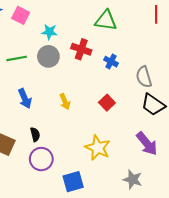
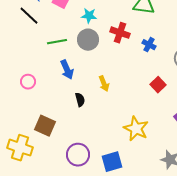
blue arrow: (25, 98) -> (67, 70), moved
red square: (107, 103) -> (158, 85), moved
black semicircle: (35, 134) -> (80, 100), moved
purple circle: (41, 159) -> (78, 155), moved

